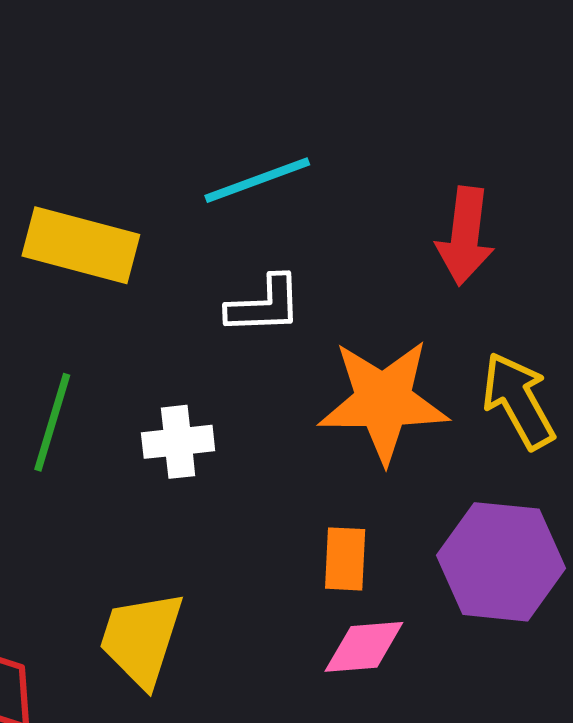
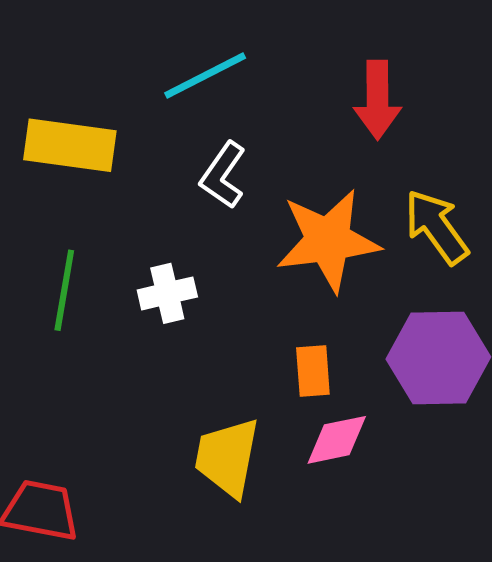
white L-shape: (264, 305) -> (223, 175), turned 134
yellow trapezoid: (141, 639) -> (227, 457), moved

